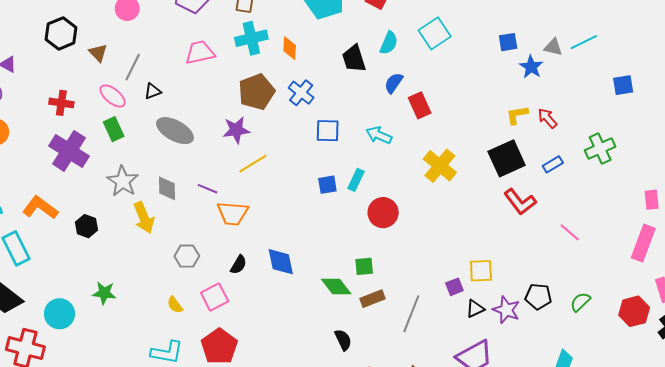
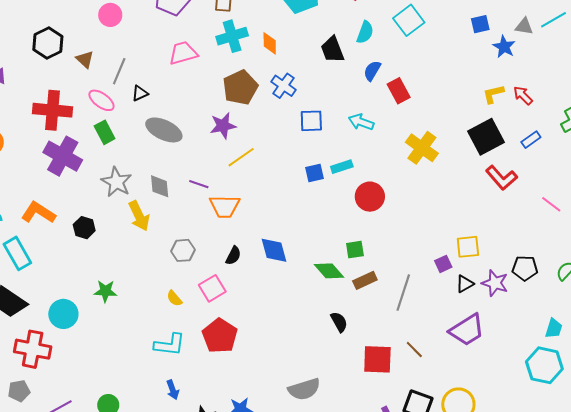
red cross: (61, 103) -> (52, 110), size x1.6
cyan rectangle: (356, 180) -> (342, 167), turned 50

